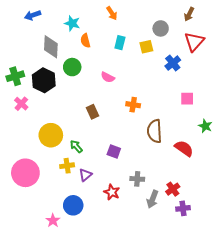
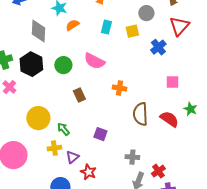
orange semicircle: (85, 41) -> (72, 25), turned 72
green circle: (72, 67) -> (63, 65), moved
pink semicircle: (108, 77) -> (94, 61), size x1.5
red semicircle: (184, 148) -> (169, 119), moved
gray cross: (137, 179) -> (132, 157), moved
red star: (112, 192) -> (88, 172), moved

